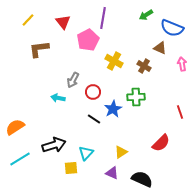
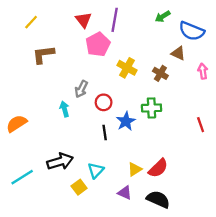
red triangle: (63, 22) -> (83, 20), moved
cyan arrow: (58, 98) -> (65, 109), turned 64
black line: (94, 119) -> (105, 132), turned 48
orange semicircle: (15, 127) -> (17, 124), moved
red semicircle: (161, 143) -> (158, 168), moved
yellow square: (71, 168) -> (79, 187), turned -32

